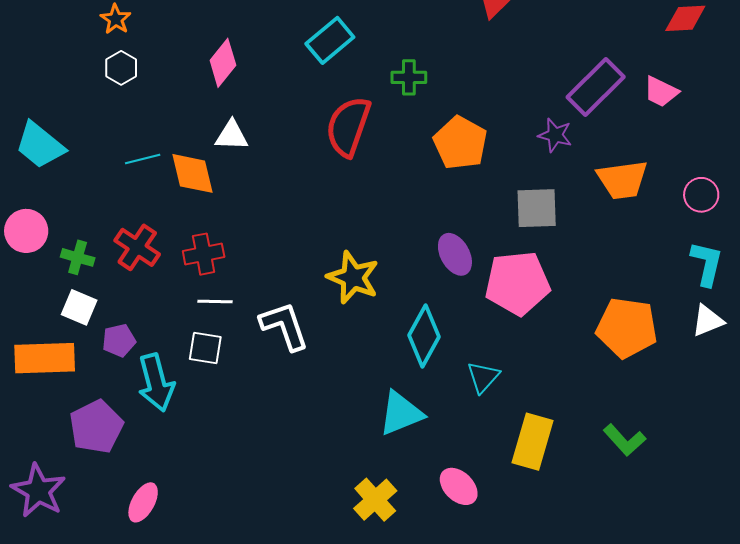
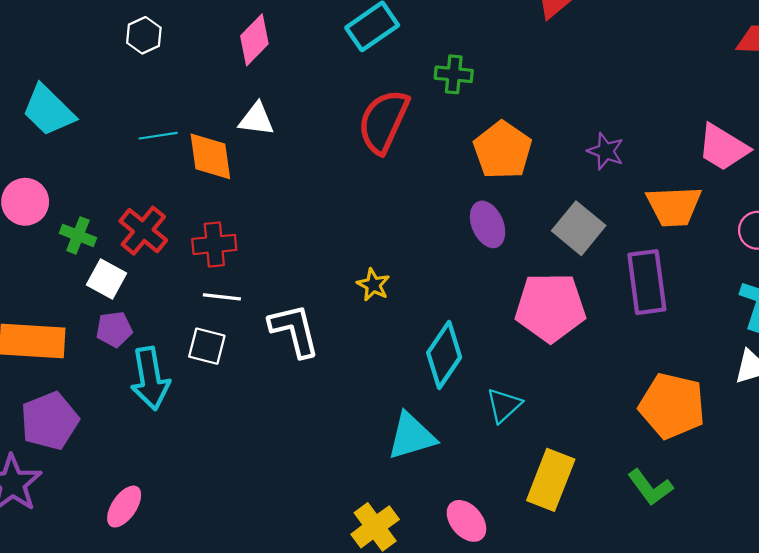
purple rectangle: (596, 87) -> (647, 282), moved, turned -58
pink trapezoid: (661, 92) -> (723, 147), moved, size x1.4
gray square: (537, 208) -> (579, 228), turned 36
purple ellipse: (455, 254) -> (488, 224), moved
yellow star: (353, 277) -> (373, 285), size x0.6
white square: (79, 307) -> (107, 279), moved
orange pentagon: (627, 328) -> (672, 406), moved
purple pentagon: (96, 427) -> (50, 421), moved

